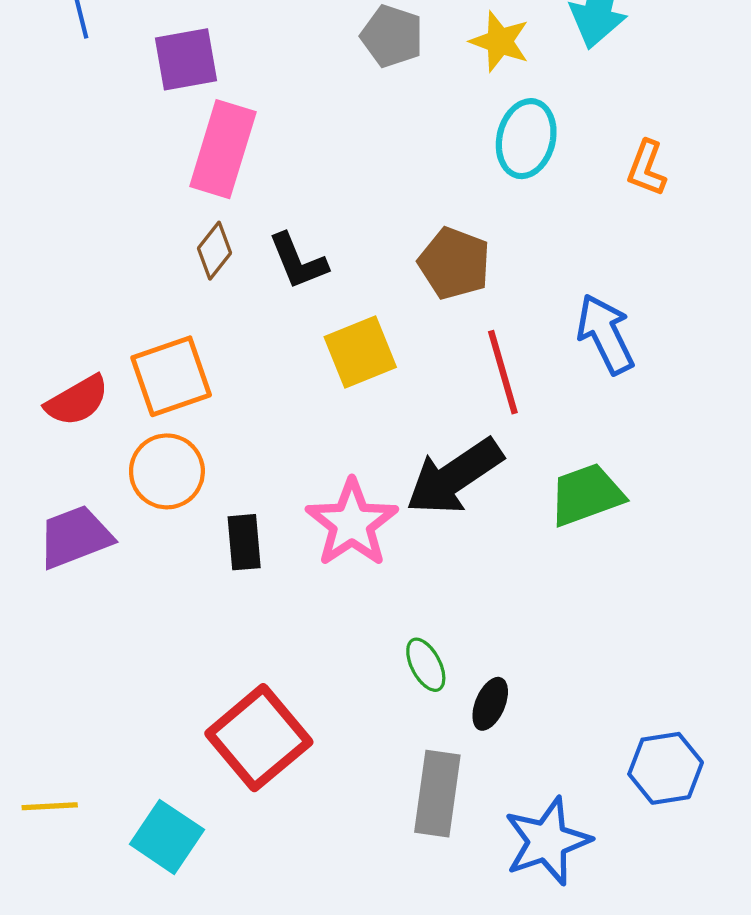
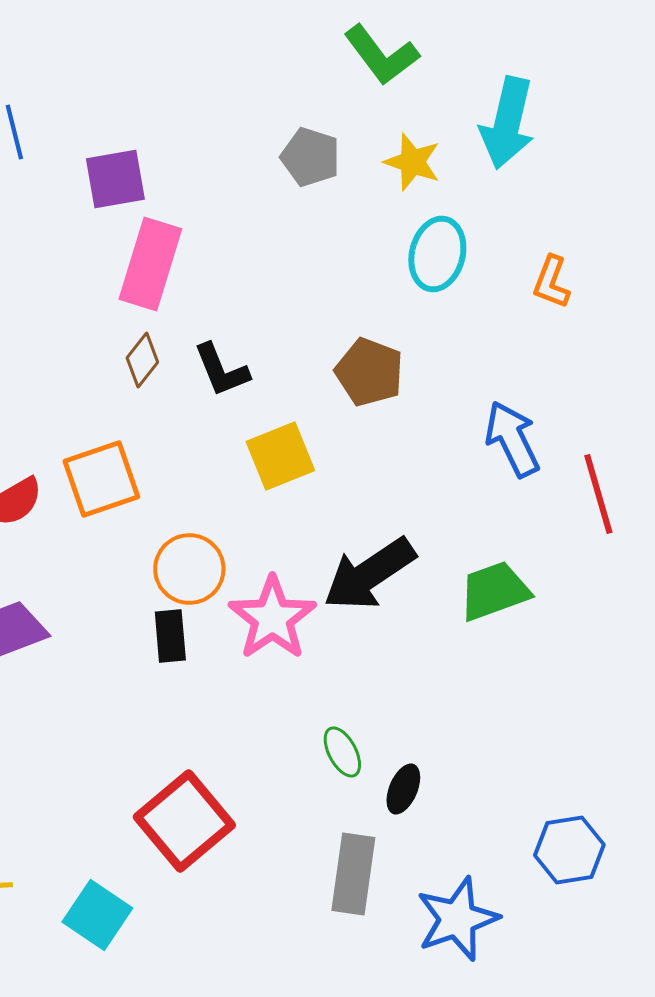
red line: (503, 372) -> (598, 494), moved
orange circle: (167, 471) -> (189, 569), moved

